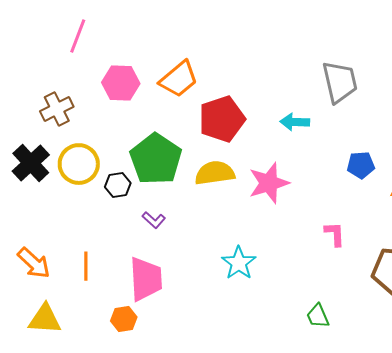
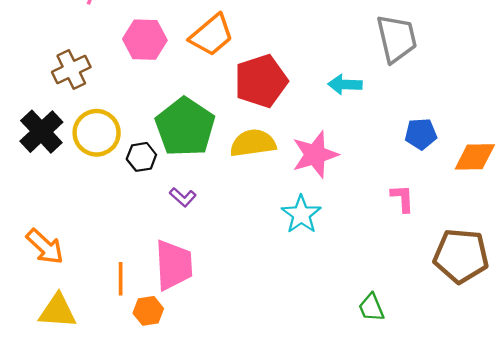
pink L-shape: (335, 234) -> (402, 198), moved
cyan star: (239, 263) -> (301, 214), moved
orange line: (86, 266) -> (121, 279), moved

